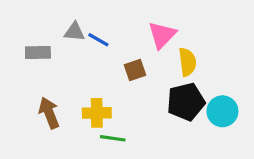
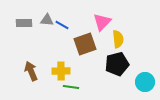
gray rectangle: (38, 52) -> (24, 23), moved
brown square: (135, 70) -> (85, 44), size x1.6
cyan circle: (222, 111) -> (145, 82), moved

